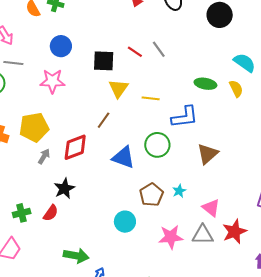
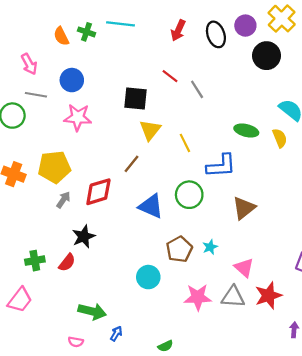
blue circle: (61, 46) -> (72, 80), moved
red line: (135, 52) -> (170, 76), moved
yellow line: (151, 98) -> (185, 143), turned 54

